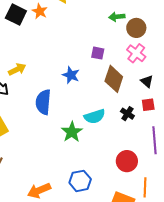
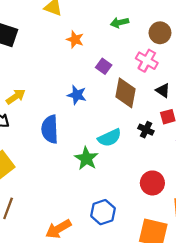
orange star: (40, 11) -> (75, 39), moved
brown circle: (136, 28) -> (160, 33), moved
purple square: (98, 53) -> (104, 66), turned 32

